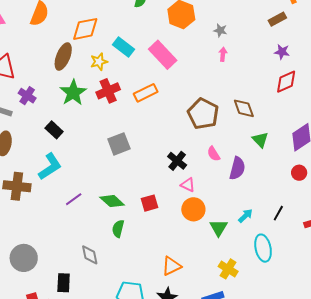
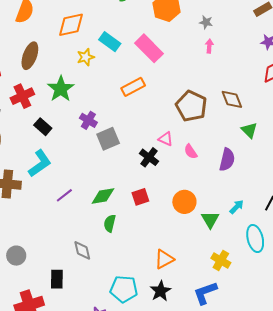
brown ellipse: (63, 57) -> (30, 56), moved
red cross: (108, 91) -> (22, 96), moved
purple cross: (27, 96) -> (88, 120), moved
pink semicircle: (214, 154) -> (191, 152), moved
black cross: (177, 161) -> (149, 157), moved
pink triangle: (188, 185) -> (166, 139), moved
green diamond: (112, 201) -> (103, 196), turned -50
gray circle: (24, 258) -> (16, 256), size x0.7

